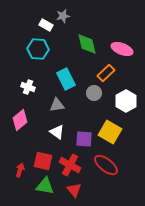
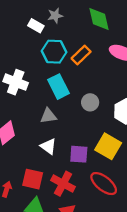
green diamond: (87, 44) -> (99, 19), moved
cyan hexagon: (38, 49) -> (54, 52), moved
orange rectangle: (106, 73) -> (81, 55), moved
white cross: (28, 87) -> (16, 82), moved, size x1.5

